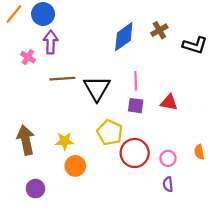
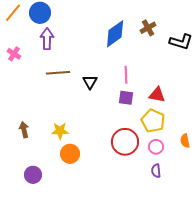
pink cross: (28, 57) -> (14, 54), moved
black triangle: (97, 88) -> (90, 82), size x0.6
yellow pentagon: (110, 133) -> (153, 121), moved
brown arrow: (26, 140) -> (24, 130), size x0.6

